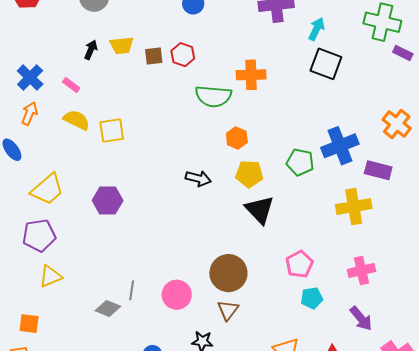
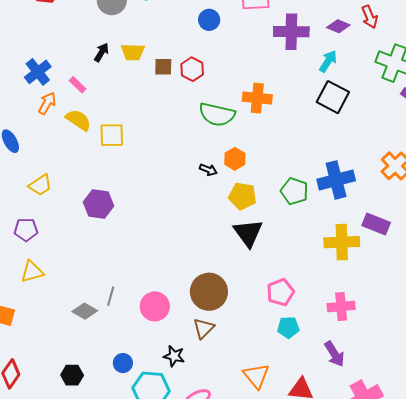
orange arrow: (29, 114) -> (47, 103), moved
purple rectangle: (378, 170) -> (376, 224), moved
black arrow: (198, 178) -> (208, 170), moved, size x0.7
yellow trapezoid: (47, 189) -> (40, 185), size x0.7
purple pentagon: (39, 235) -> (26, 230), size x0.7

